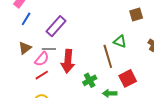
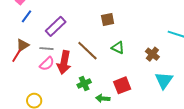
brown square: (136, 15) -> (108, 20), moved
brown line: (108, 56) -> (87, 51), moved, turned -35
pink semicircle: (42, 59) -> (47, 64), moved
red line: (42, 75) -> (17, 56), moved, turned -32

